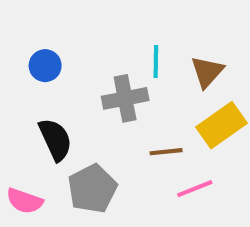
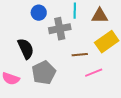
blue circle: (45, 66) -> (39, 13), moved
brown triangle: (207, 72) -> (100, 16), turned 48

